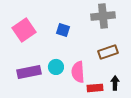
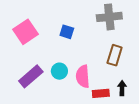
brown rectangle: (108, 52) -> (115, 55), turned -54
purple rectangle: (29, 72) -> (31, 76), turned -30

